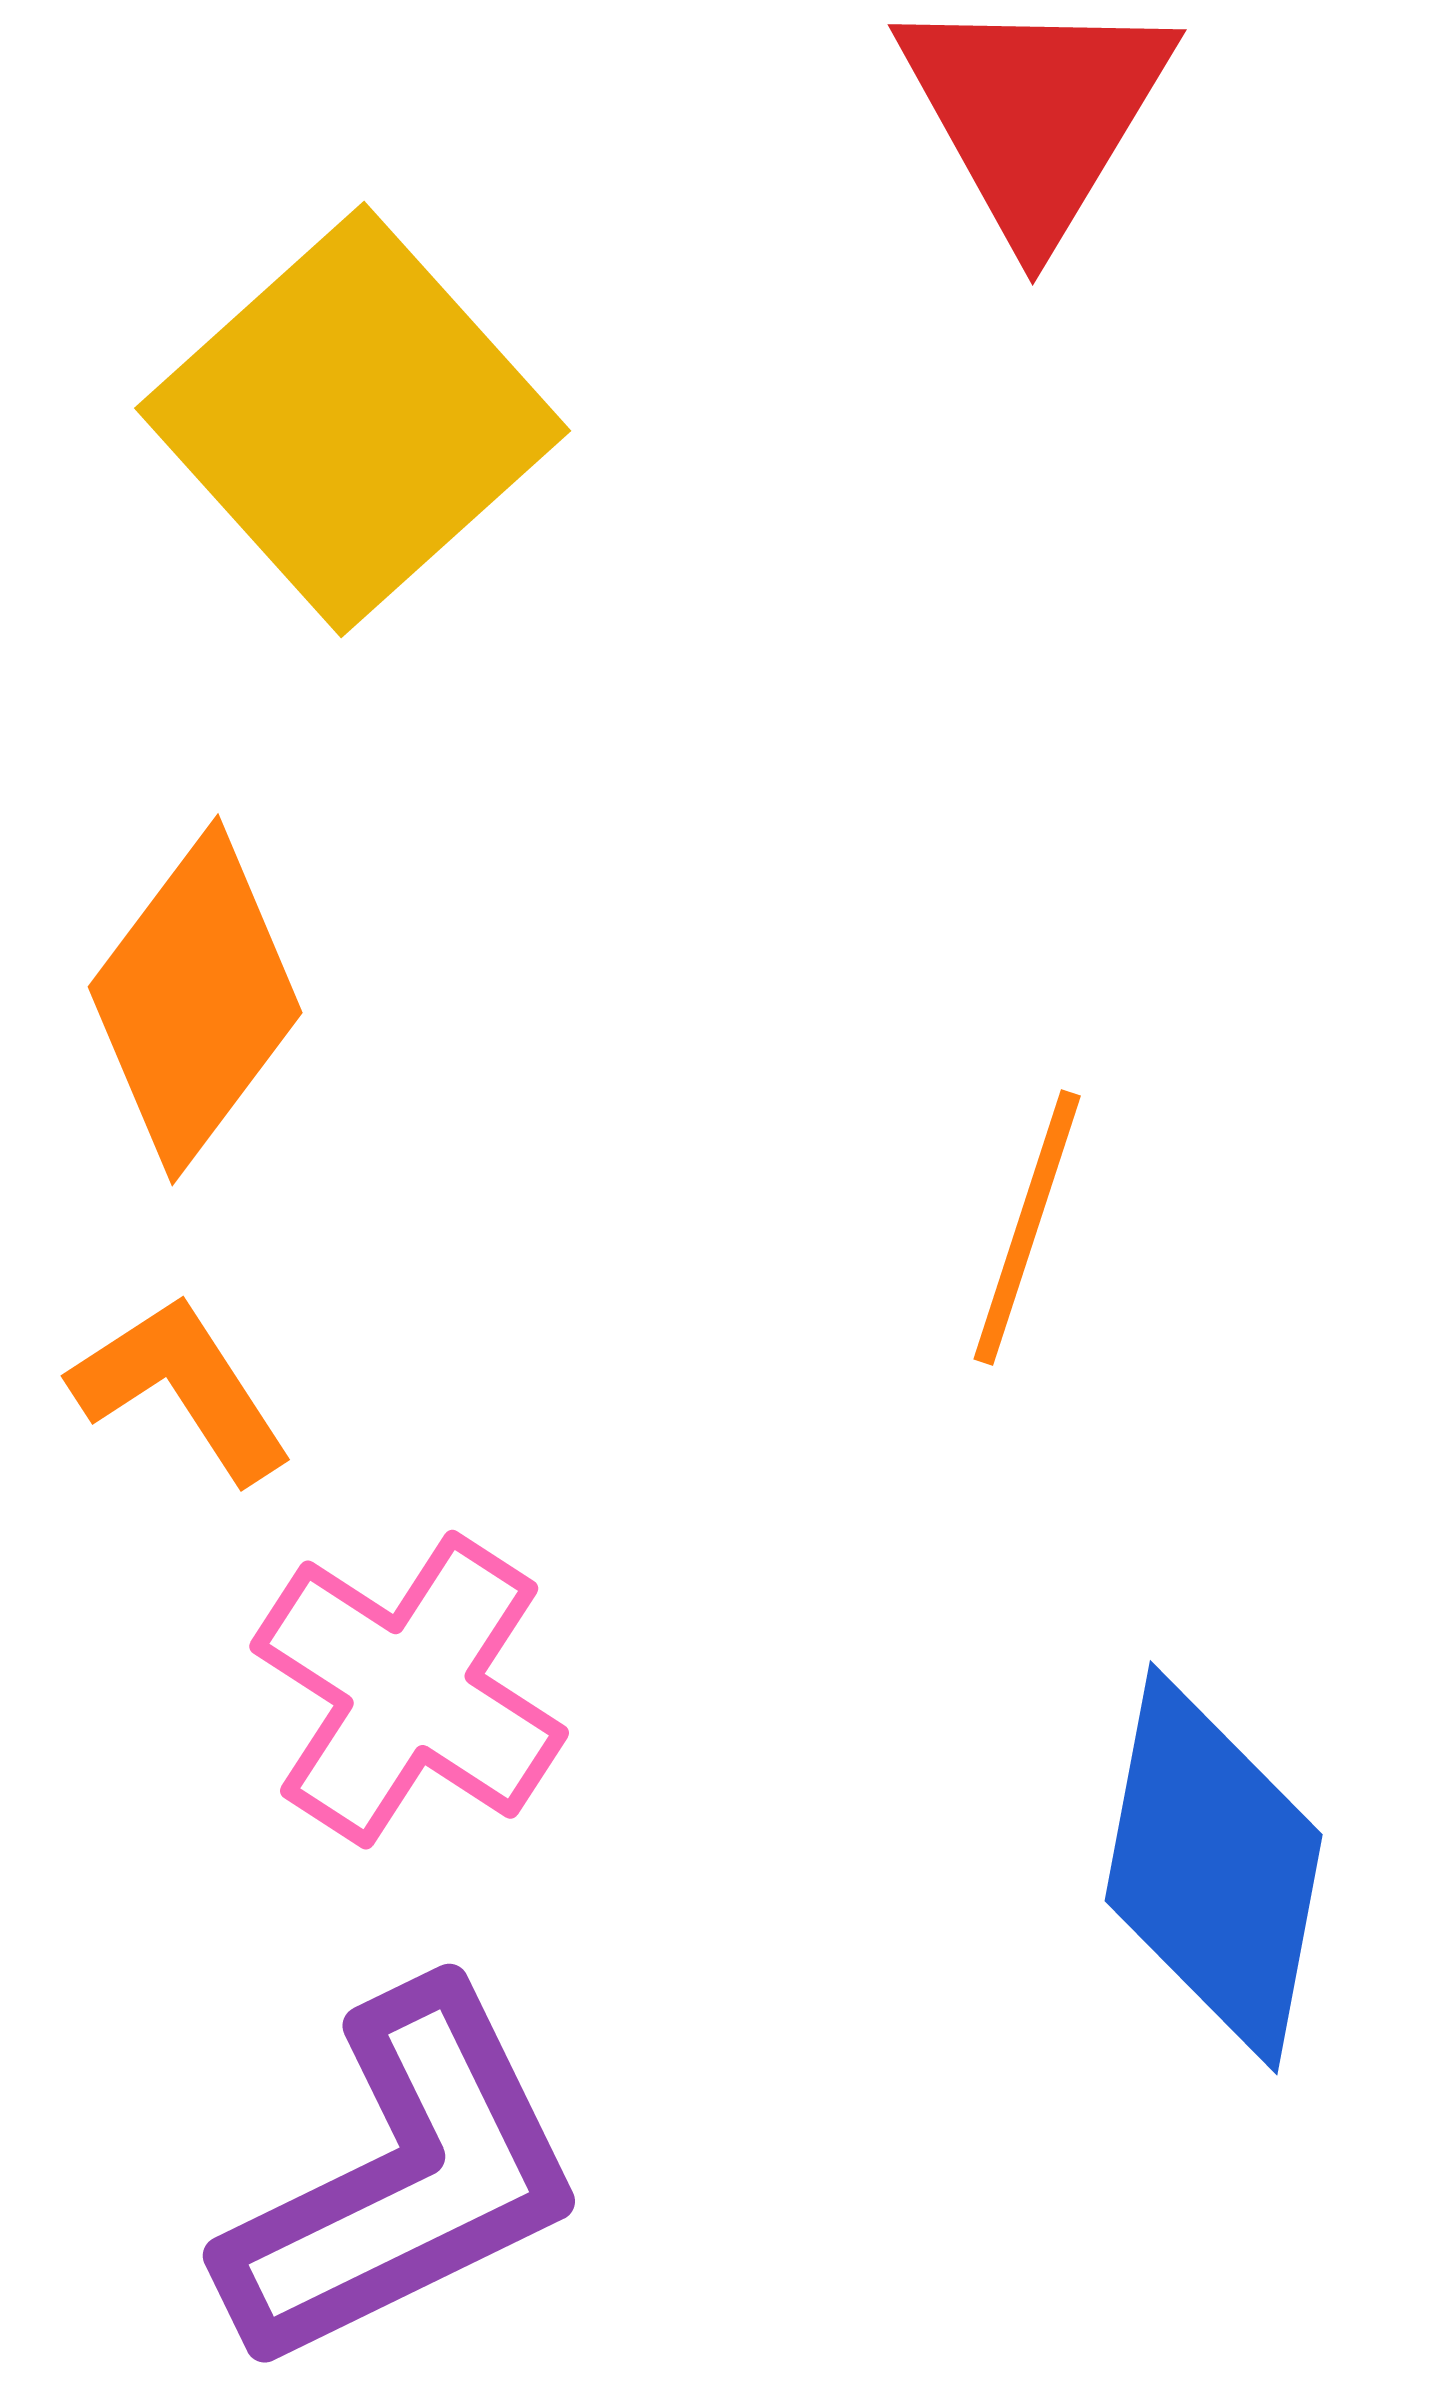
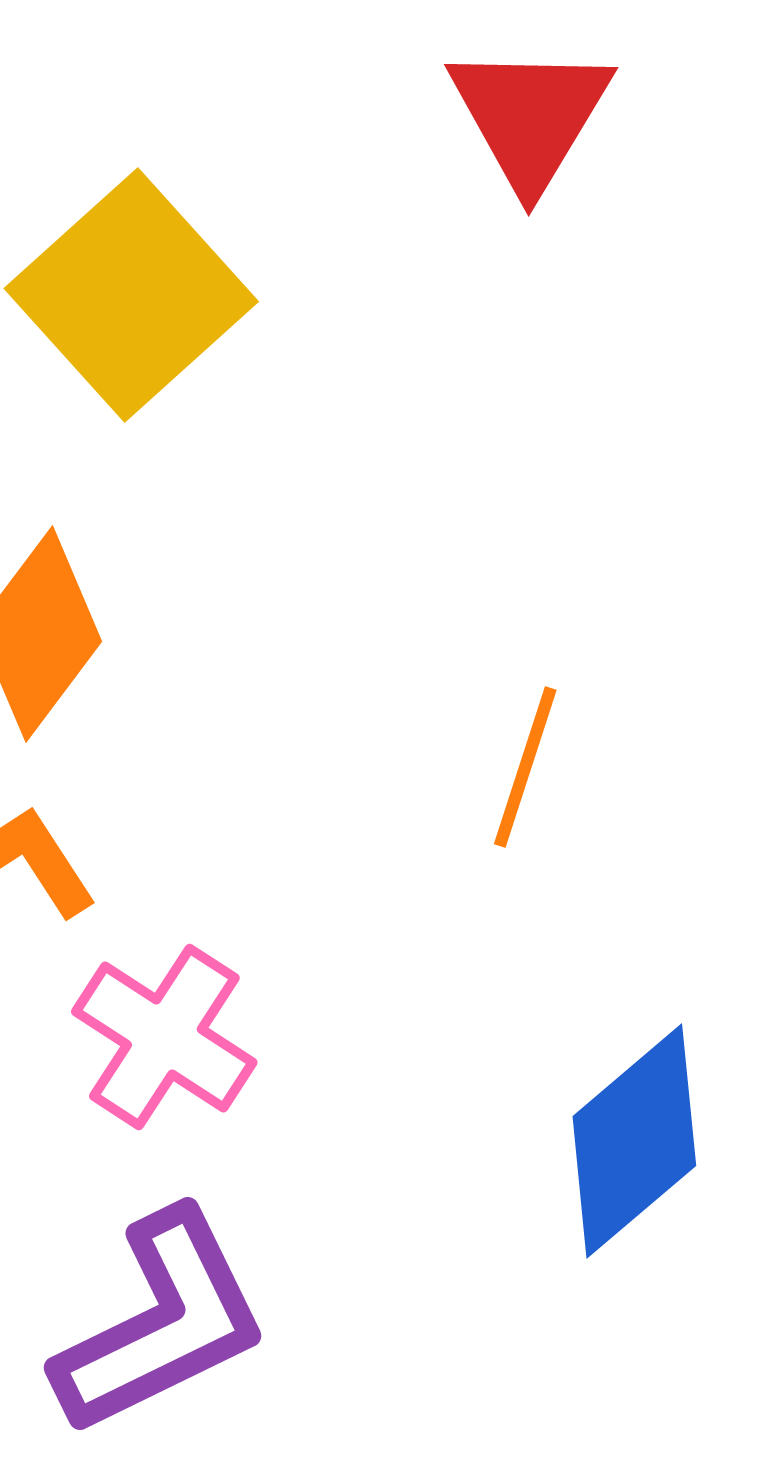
blue diamond: (1214, 1868) -> (634, 1141), turned 39

